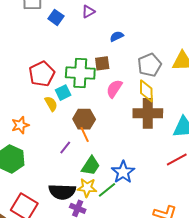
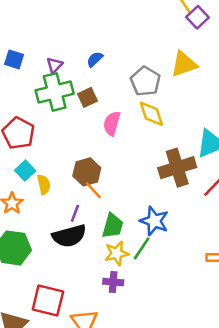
purple triangle: (88, 12) -> (55, 65), moved
green cross: (80, 73) -> (55, 92), moved
cyan square: (63, 93) -> (25, 171), moved
yellow semicircle: (51, 104) -> (44, 185), moved, turned 35
brown cross: (148, 113) -> (177, 168), moved
black semicircle: (62, 192) -> (69, 236), moved

